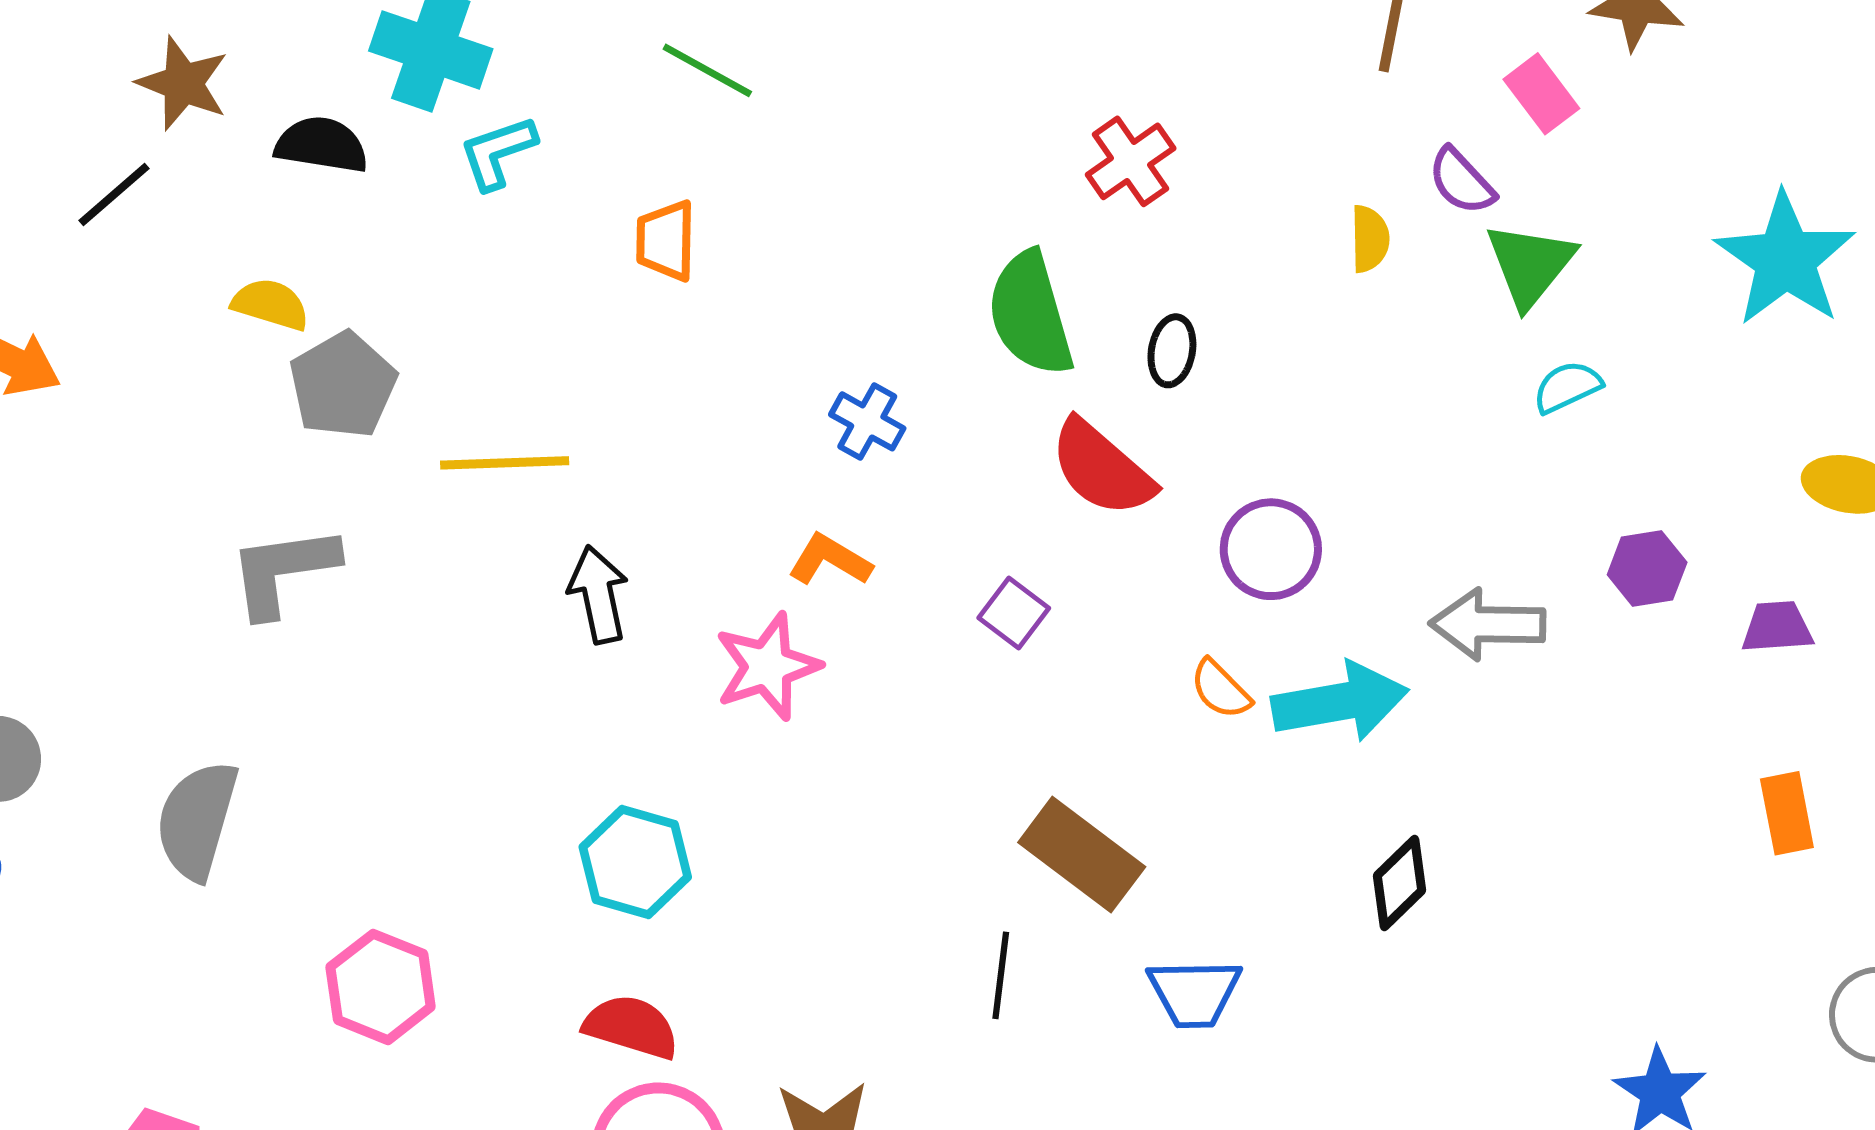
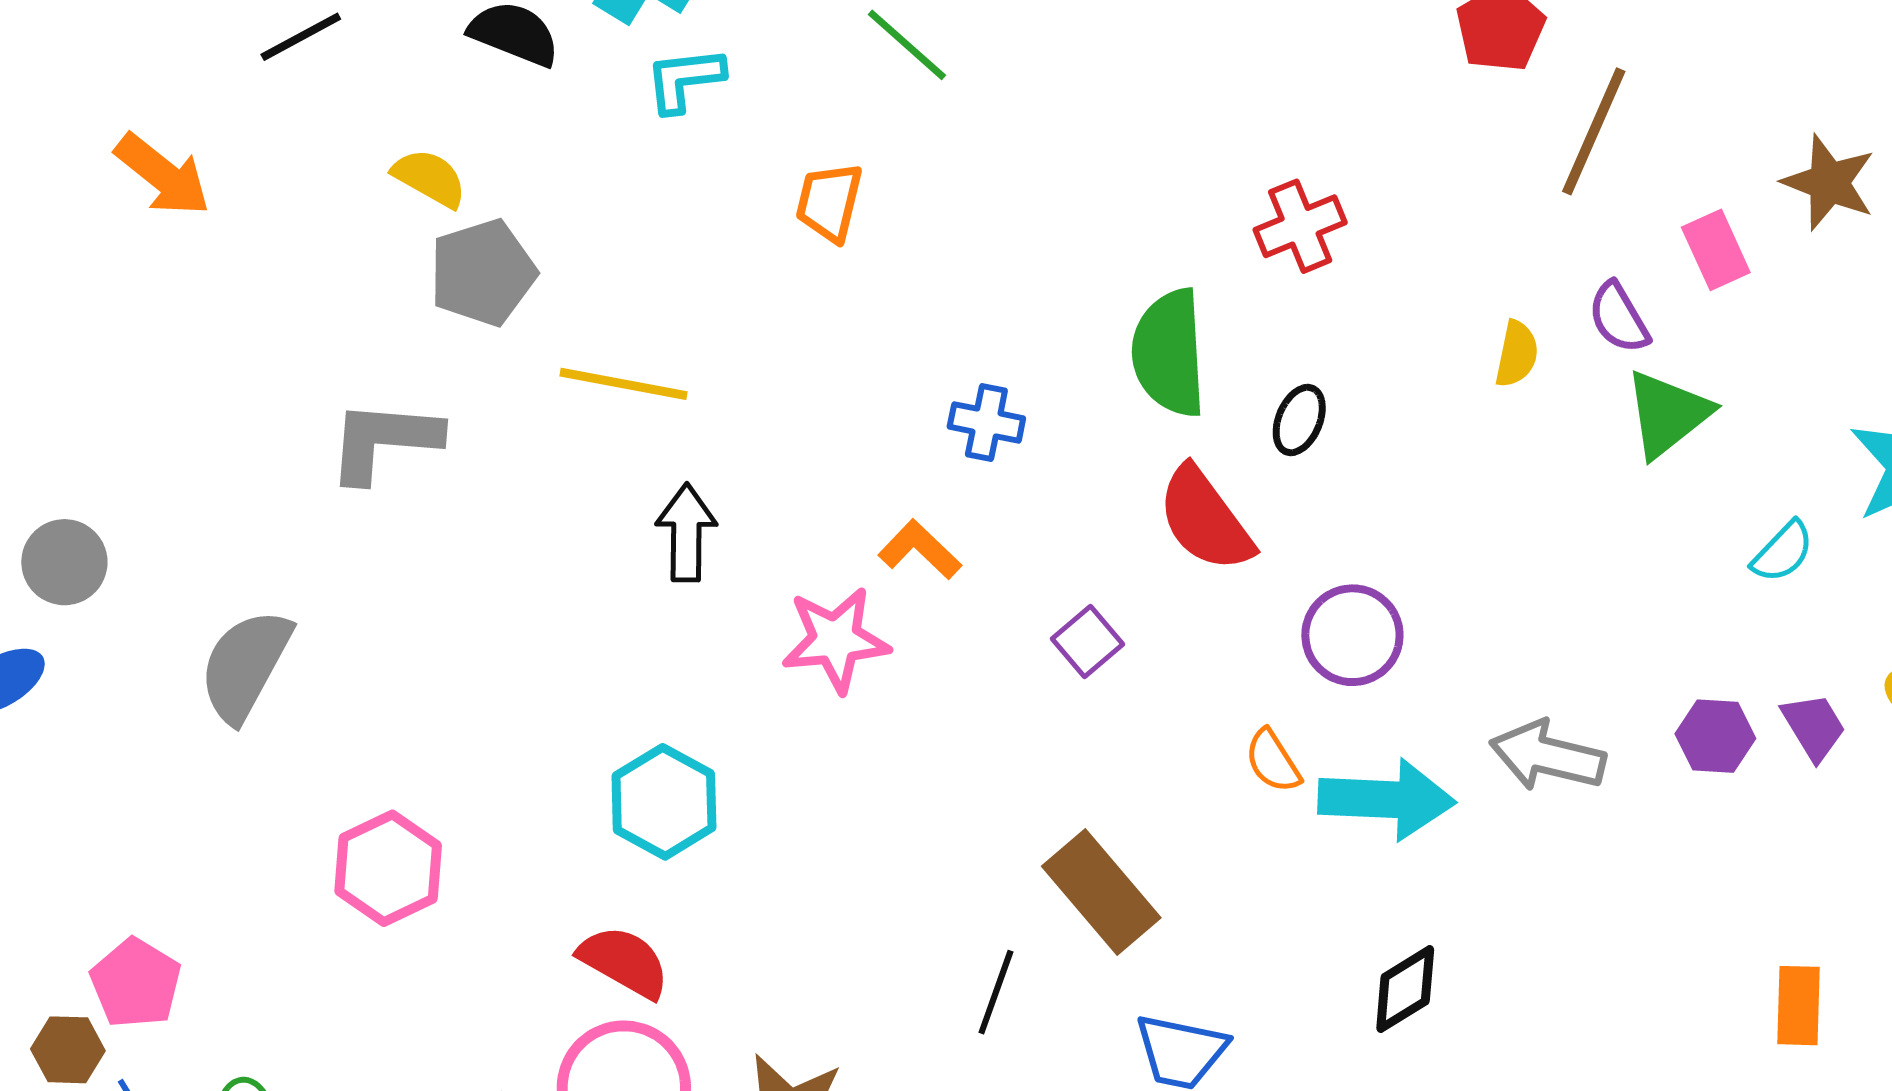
cyan semicircle: (1567, 387) -> (1783, 552), moved, turned 146
blue cross: (867, 421) -> (986, 423), turned -30
purple trapezoid: (1777, 627) -> (1814, 727), moved, turned 50

